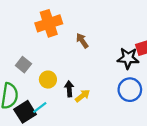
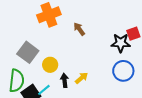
gray square: (23, 65) -> (28, 52), size x1.5
black arrow: (69, 89) -> (65, 80), moved

